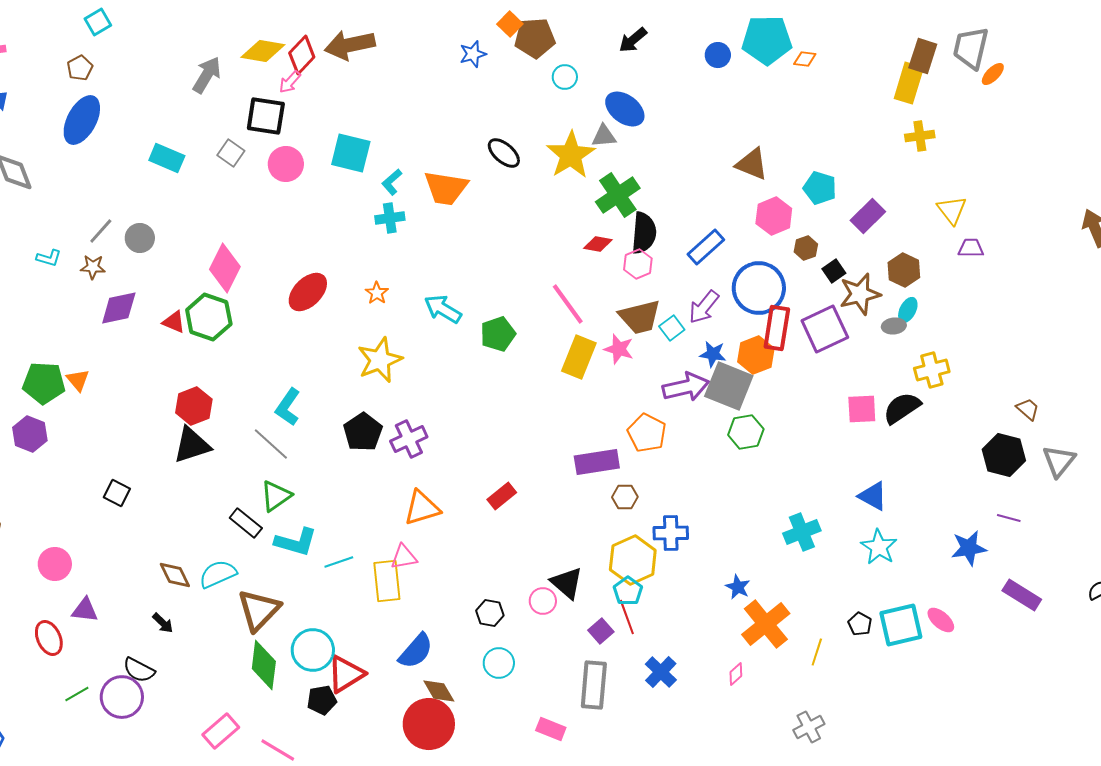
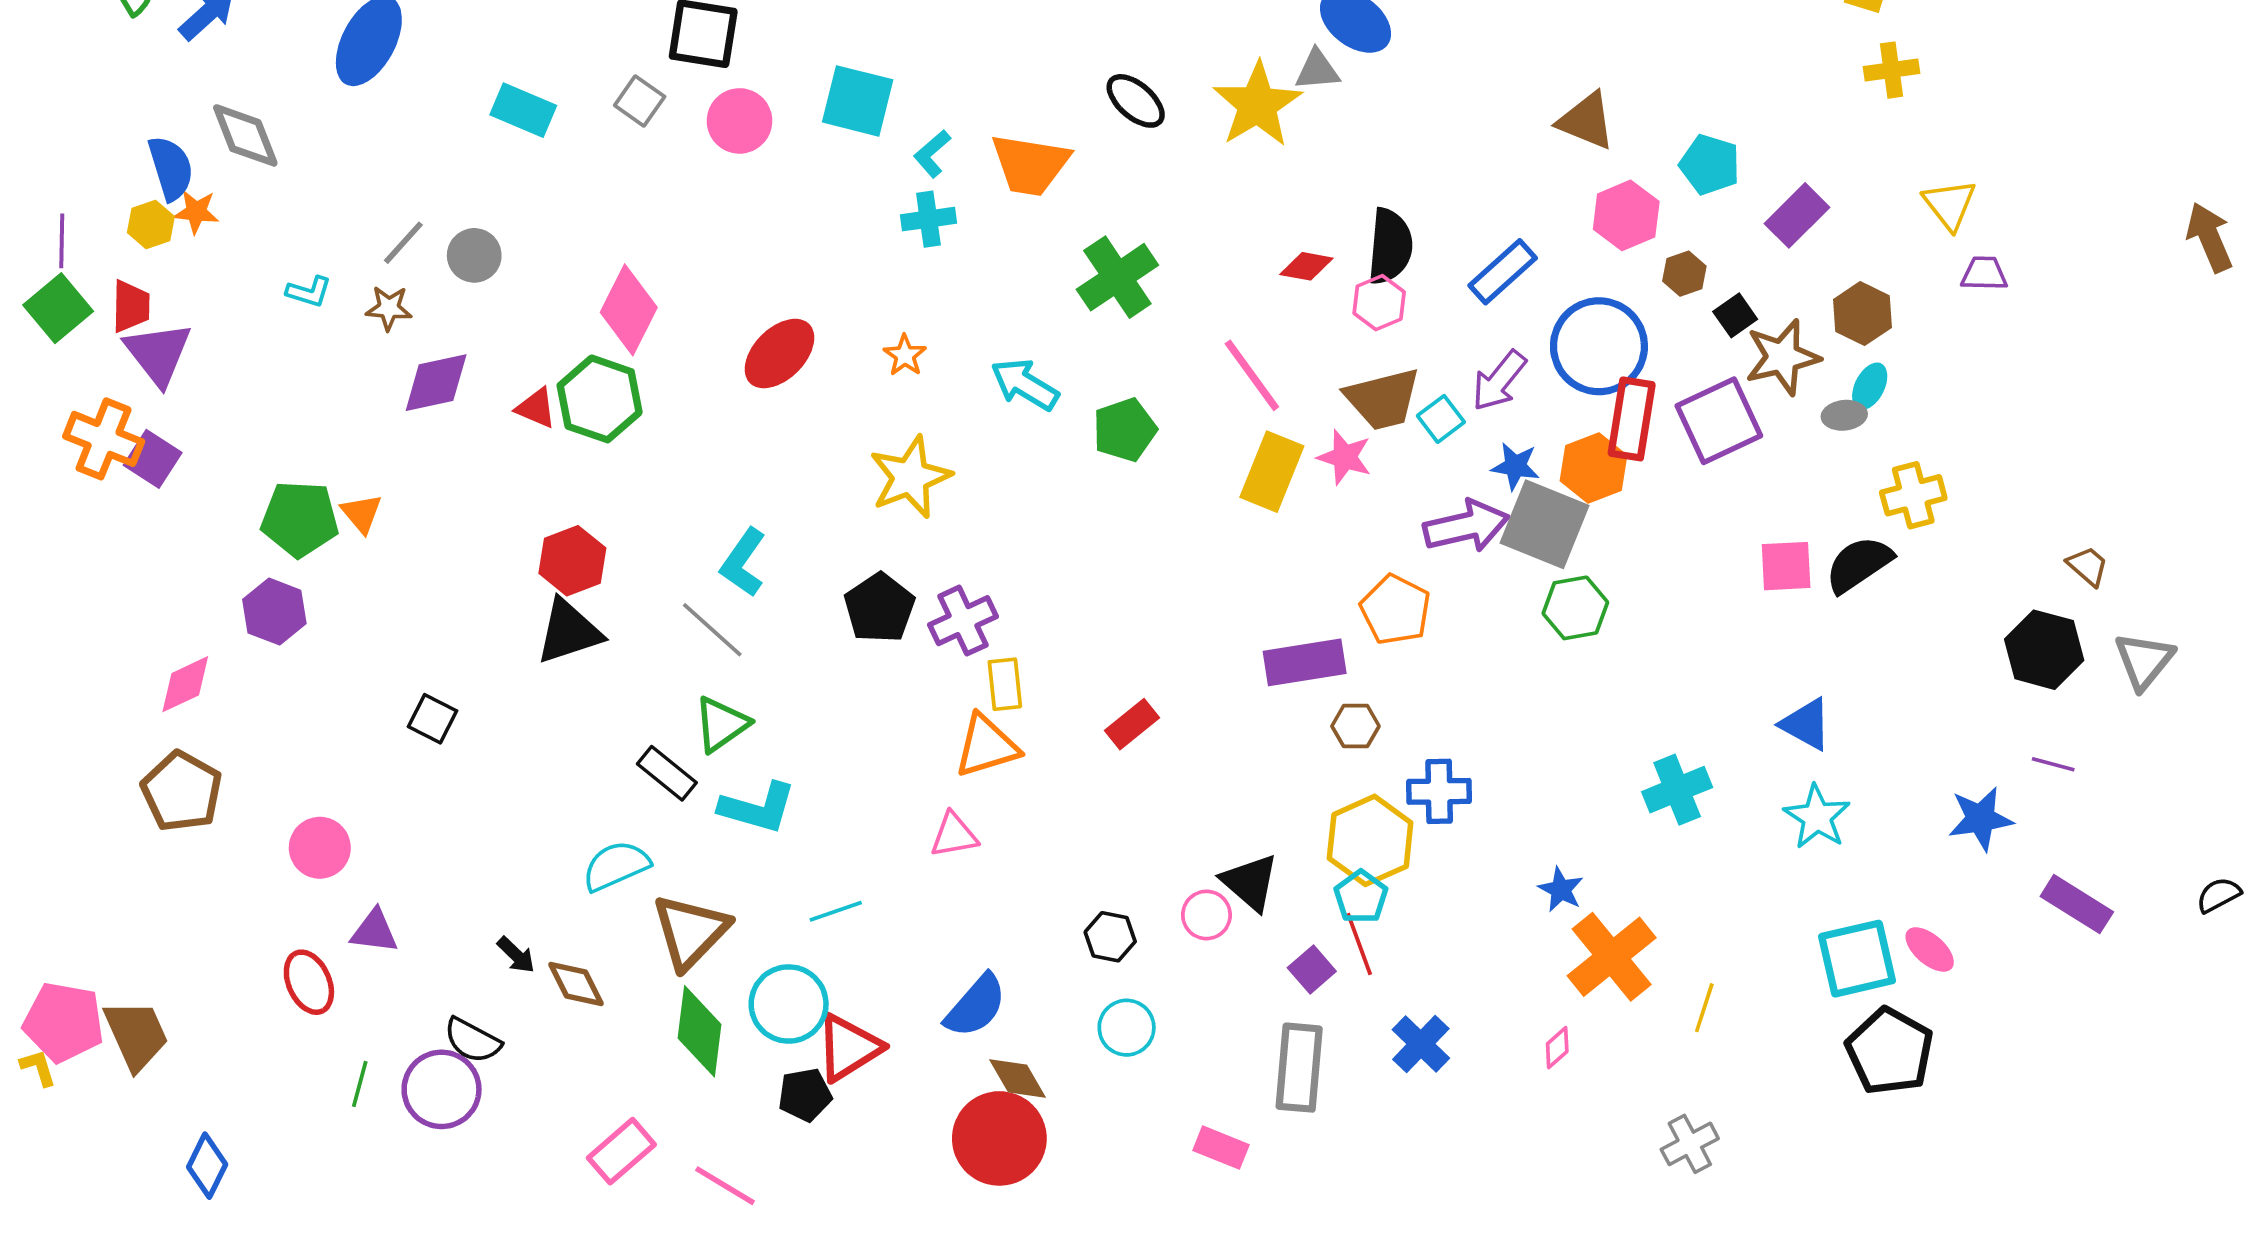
green cross: (618, 195) -> (1117, 277), moved
cyan line: (339, 562) -> (836, 911), moved
brown diamond: (175, 575) -> (576, 984), moved
yellow rectangle: (387, 581) -> (1005, 684), moved, size x0.7
black pentagon: (860, 624) -> (1890, 1051), moved, size x2.0
green line: (77, 694) -> (360, 1084), turned -45

